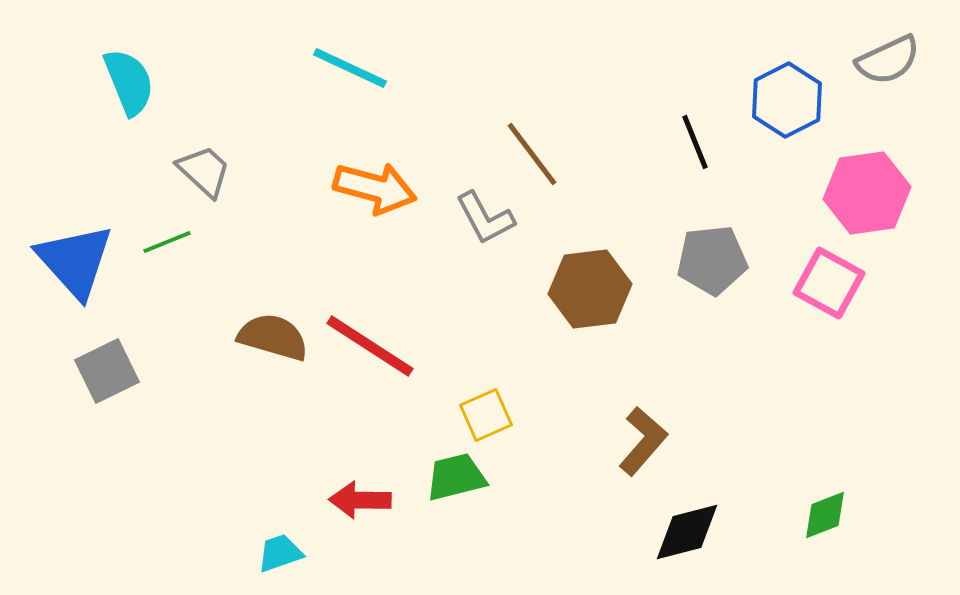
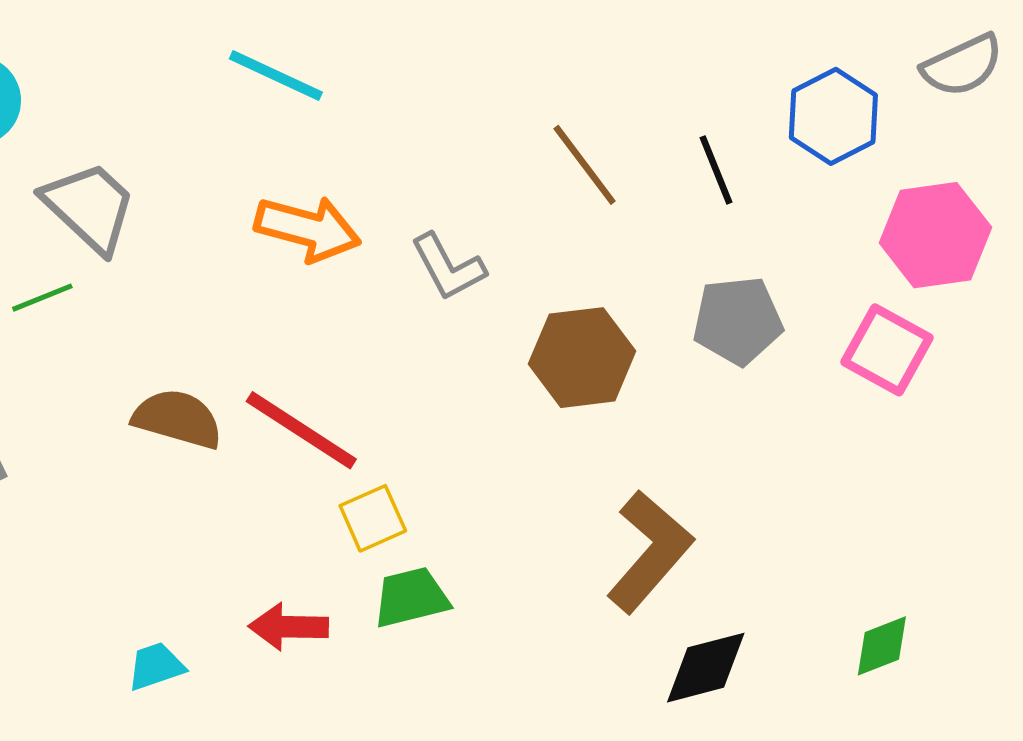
brown line: (532, 154) -> (585, 165), moved
gray trapezoid: (204, 171) -> (90, 207), size x1.4
yellow square: (486, 415) -> (373, 518), moved
brown L-shape: (643, 441) -> (650, 551), size x1.4
cyan trapezoid: (280, 553) -> (156, 666), moved

